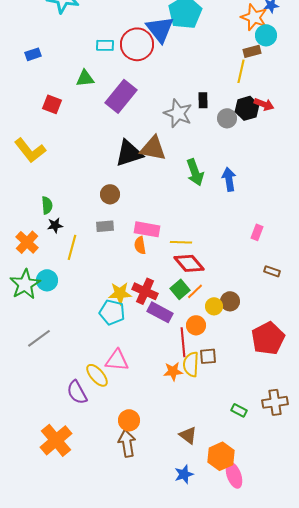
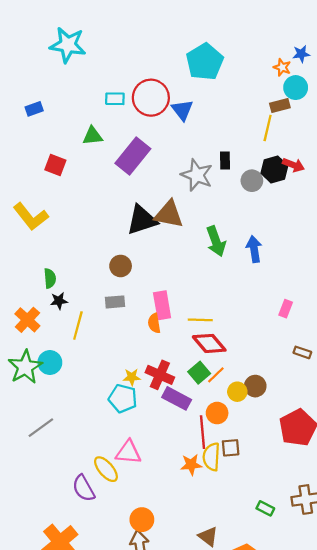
orange star: (254, 17) -> (282, 67), size x0.6
blue triangle: (160, 29) -> (182, 110), moved, size x0.7
pink rectangle: (147, 229) -> (162, 305), turned 70
yellow star: (120, 293) -> (132, 377), size x0.7

